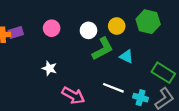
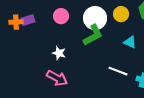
white circle: (88, 30) -> (95, 18), size x1.5
green L-shape: (103, 49) -> (93, 35), moved
pink arrow: (73, 95) -> (57, 78), moved

